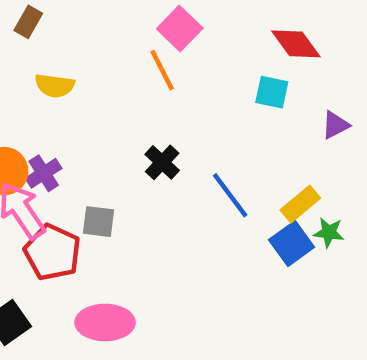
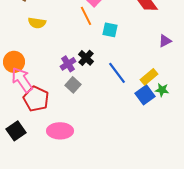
cyan square: (272, 92) -> (110, 30), moved
purple cross: (44, 173) -> (68, 64), moved
gray square: (98, 222) -> (73, 85), moved, turned 35

